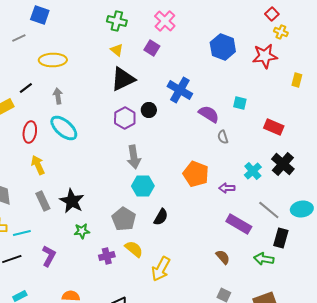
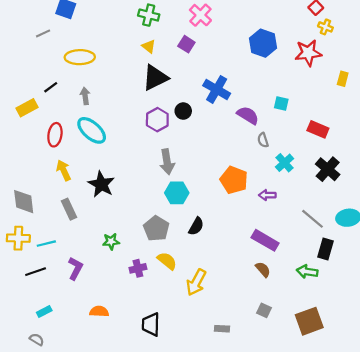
cyan cross: (253, 171) -> (285, 163), moved
black star: (72, 201) -> (101, 184), moved
purple rectangle: (239, 224) -> (265, 240), moved

